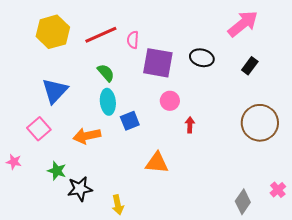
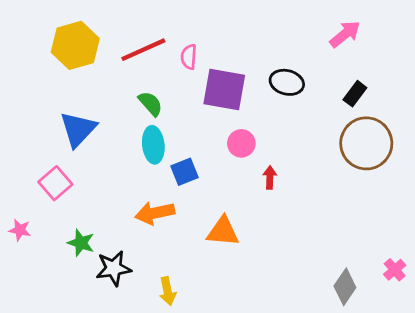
pink arrow: (243, 24) -> (345, 34), size x0.7
brown circle: (260, 123) -> (366, 143), moved
orange arrow: (87, 136) -> (155, 213), moved

